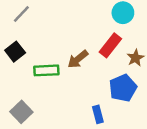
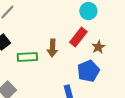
brown arrow: (78, 59) -> (52, 48), turned -48

